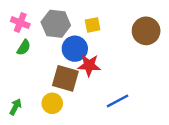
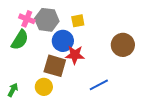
pink cross: (20, 23) -> (27, 19), moved
brown circle: (146, 31) -> (123, 45), moved
green semicircle: (24, 47) -> (20, 40), size x1.5

